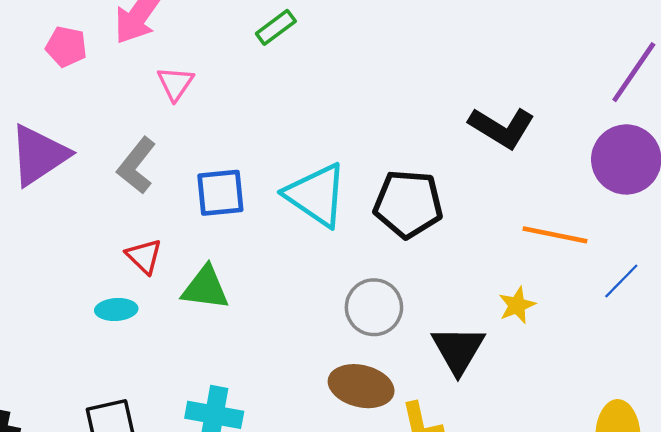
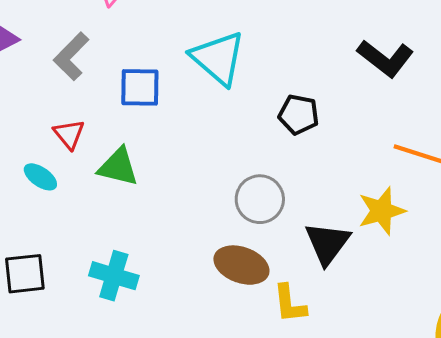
cyan triangle: (316, 195) -> (218, 58), moved
black pentagon: (408, 204) -> (299, 115), size x0.7
yellow star: (517, 305) -> (382, 211), size x1.5
cyan ellipse: (116, 309) -> (40, 177), turned 32

